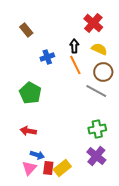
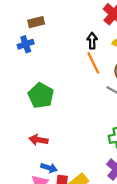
brown rectangle: (26, 30) -> (36, 22), turned -64
blue cross: (47, 57) -> (26, 44), moved

